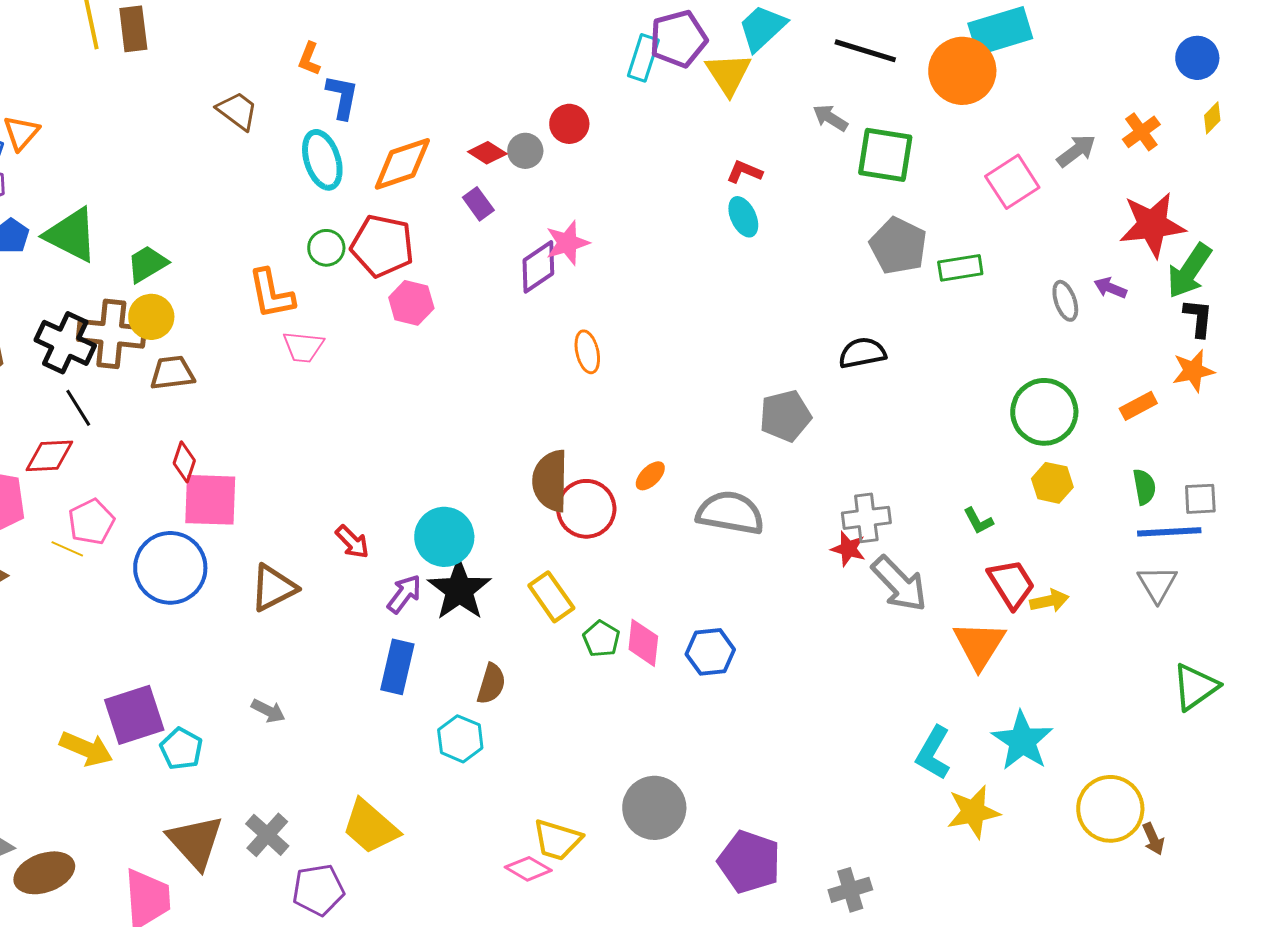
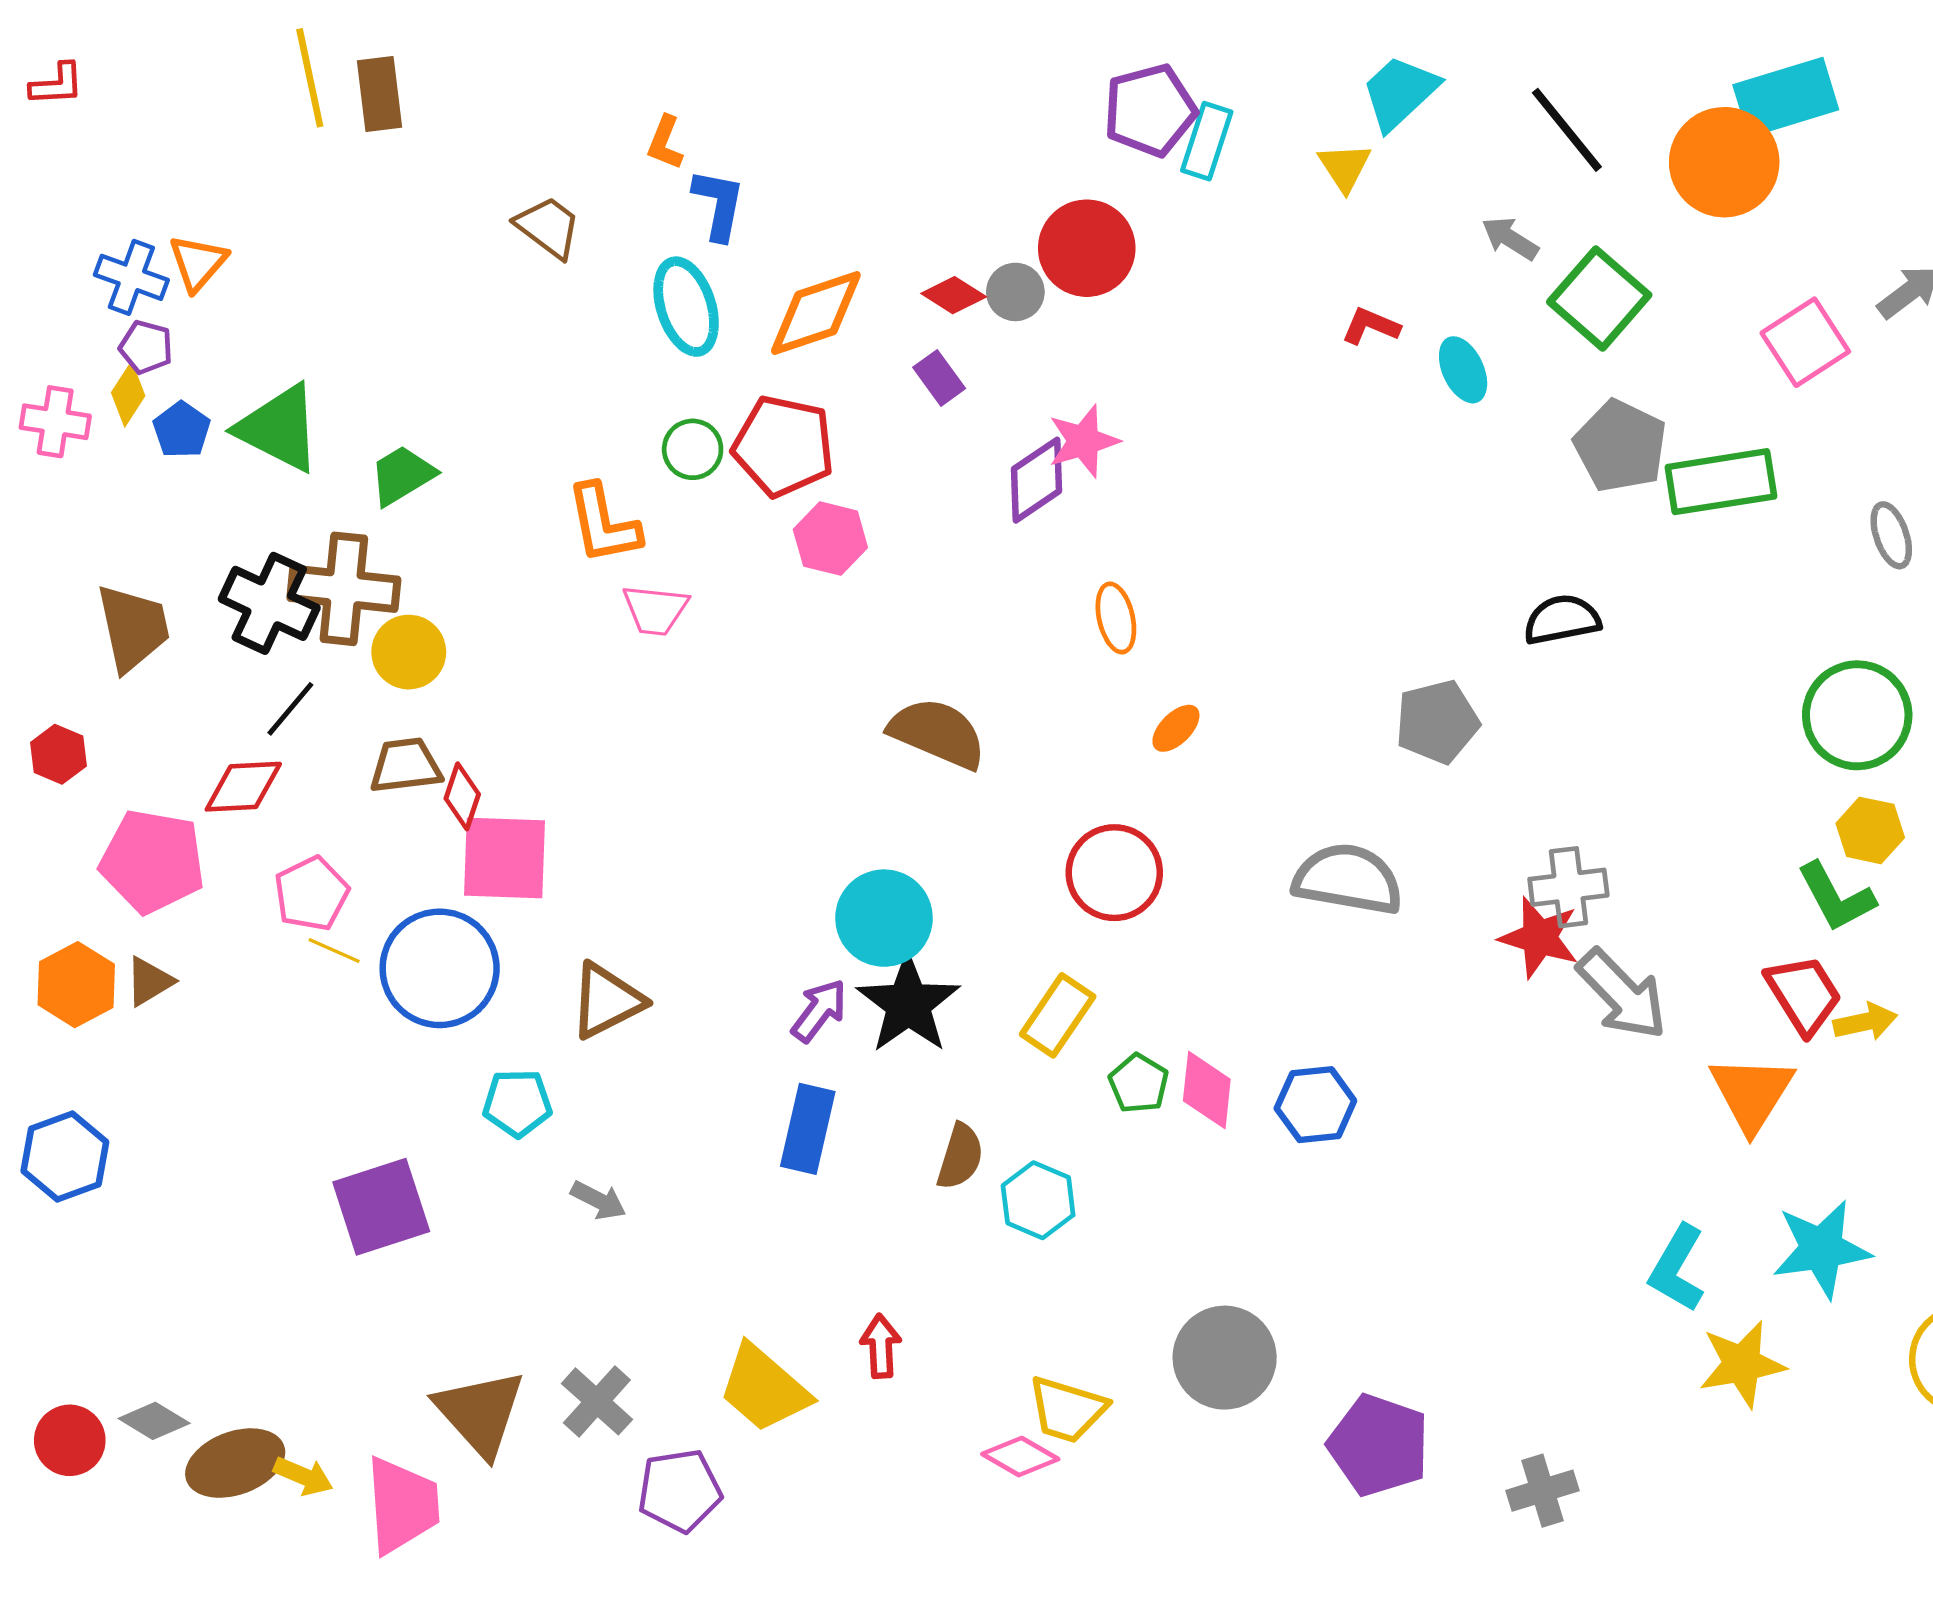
purple pentagon: (678, 39) -> (1150, 110), moved
black line: (865, 51) -> (1567, 130), turned 34
yellow triangle: (728, 74) -> (1345, 167), size x0.7
red circle: (569, 124) -> (1087, 248), size x1.5
green square: (885, 155) -> (1599, 298), turned 32
cyan ellipse: (743, 217) -> (1463, 370), moved
green rectangle: (960, 268) -> (1721, 482), size x1.5
yellow circle: (151, 317) -> (409, 652), moved
brown trapezoid: (172, 373) -> (405, 766), moved
black line: (78, 408) -> (290, 709), turned 72
orange ellipse: (650, 476) -> (1176, 728), moved
brown semicircle: (550, 481) -> (938, 733), moved, turned 112
green L-shape: (978, 521) -> (1836, 897), moved, size x1.6
red arrow: (352, 542) -> (881, 1346), moved, turned -138
yellow line: (67, 549) -> (334, 950), moved
red star: (848, 549) -> (1539, 938), size x1.4
yellow rectangle: (551, 597) -> (1058, 1015), turned 69
cyan hexagon: (460, 739) -> (1038, 1200), moved
cyan star: (1022, 741) -> (1822, 1249), turned 30
yellow arrow: (86, 749) -> (303, 1476), moved, size x0.7
cyan pentagon: (181, 749) -> (517, 1103), moved, turned -30

